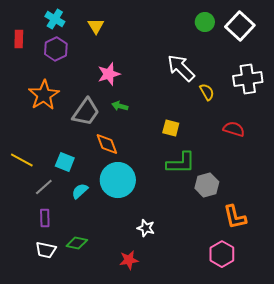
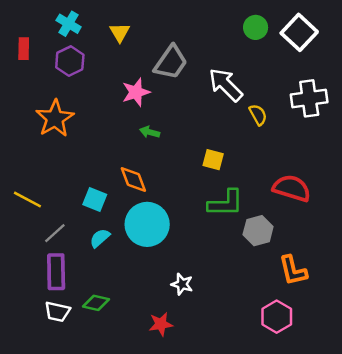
gray trapezoid: (86, 112) -> (171, 62), moved
red semicircle: (234, 129) -> (292, 188), moved, size x1.4
cyan square: (65, 162) -> (95, 199), moved
purple rectangle: (45, 218) -> (56, 272), size x1.6

